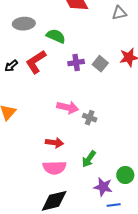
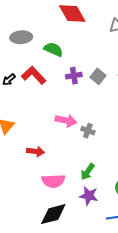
red L-shape: (36, 62) -> (34, 75), turned 80
red arrow: (54, 143) -> (36, 151), moved
purple star: (103, 187) -> (89, 196), moved

